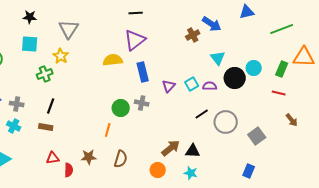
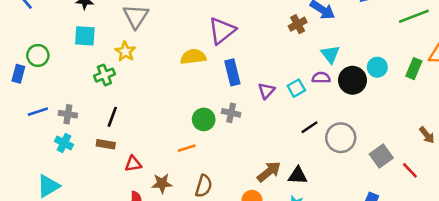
purple semicircle: (210, 86) -> (321, 78), moved
red line: (279, 93) -> (410, 170), moved, turned 32
orange line: (108, 130) -> (187, 148), turned 56
red triangle: (53, 158) -> (133, 164), moved

